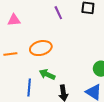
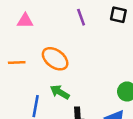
orange ellipse: (41, 48) -> (55, 59), turned 45

